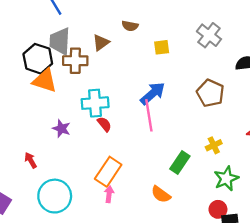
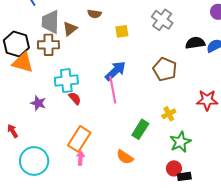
gray trapezoid: (60, 41) -> (51, 22), moved

